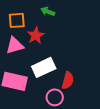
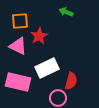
green arrow: (48, 11) -> (66, 12), moved
pink triangle: (15, 45) -> (18, 46), turned 42

